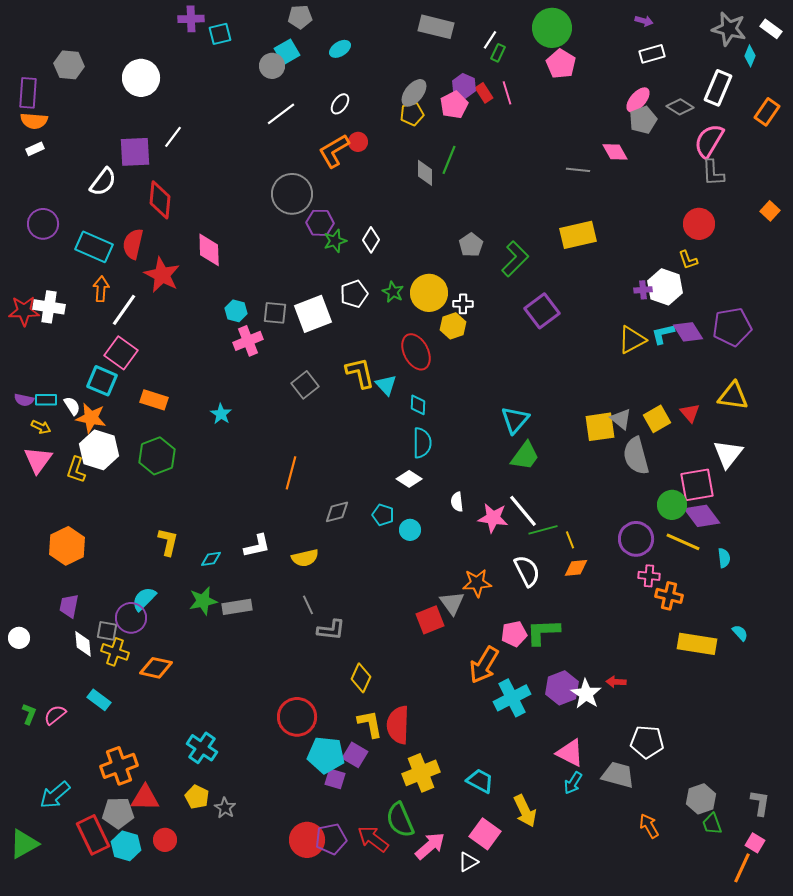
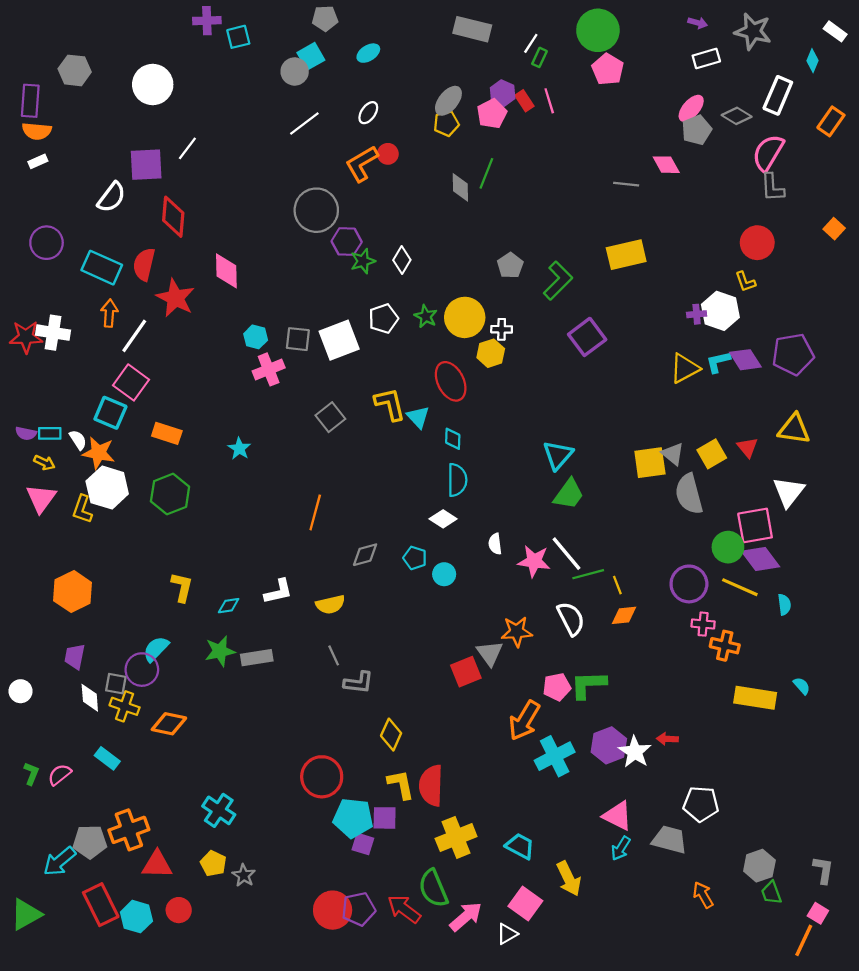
gray star: (729, 29) -> (753, 31), moved
purple square: (355, 755) -> (385, 818), turned -30
gray pentagon: (118, 813) -> (90, 842), moved

